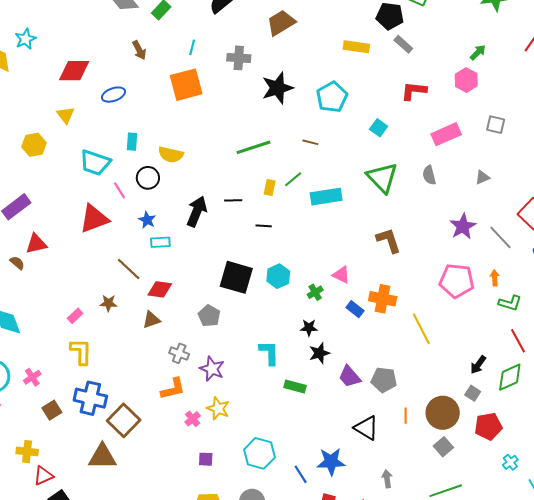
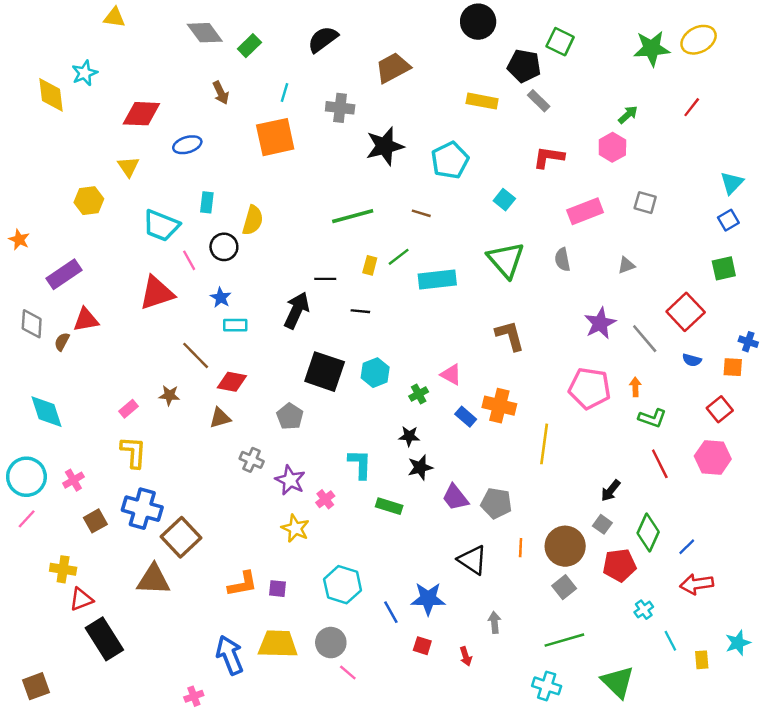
yellow semicircle: (171, 155) -> (253, 220), turned -90
black arrow: (197, 211) -> (297, 310), moved
brown semicircle: (17, 263) -> (62, 342), turned -105
yellow line: (421, 329) -> (544, 444), turned 32
green diamond: (510, 377) -> (648, 532), moved, turned -44
orange L-shape: (173, 389) -> (243, 584), moved
pink cross: (193, 419) -> (325, 499), moved

